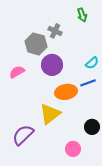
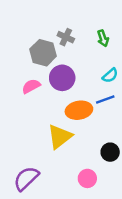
green arrow: (82, 15) -> (103, 38), moved
pink semicircle: (17, 72) -> (31, 86), moved
purple semicircle: (23, 135) -> (26, 178), moved

